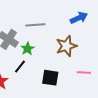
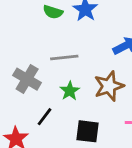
green star: (27, 49) -> (70, 91), moved

